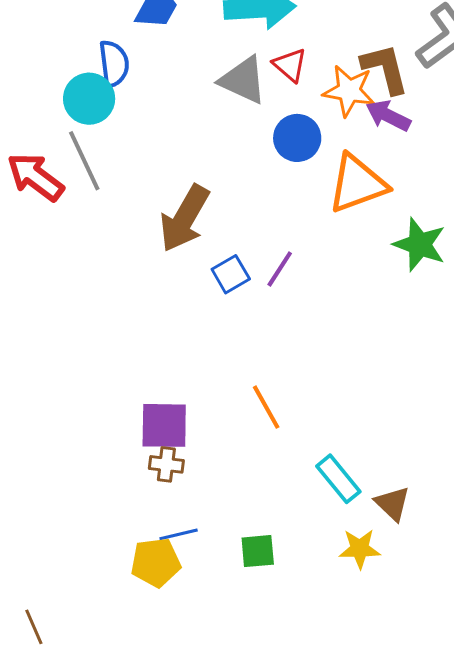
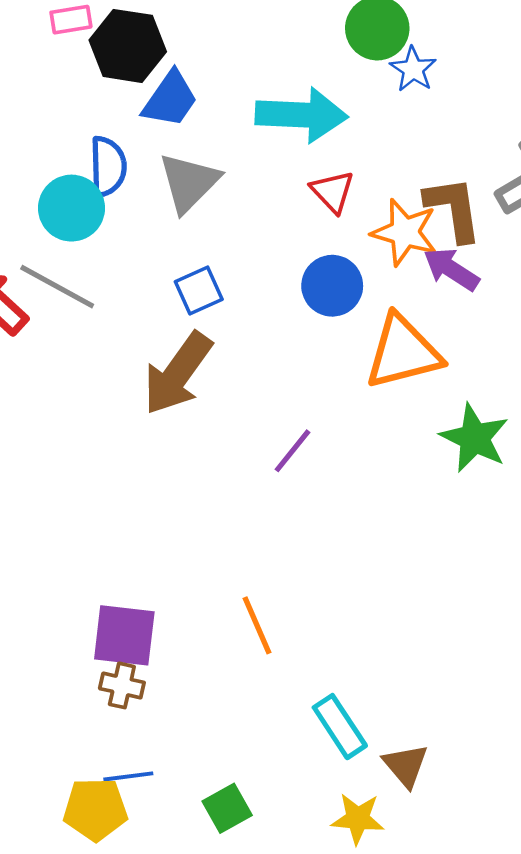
gray triangle: (243, 80) -> (189, 182), moved, turned 44
gray line: (84, 161) -> (57, 287), turned -42
blue square: (231, 274) -> (199, 290), moved
green square: (258, 551) -> (227, 808), turned -30

